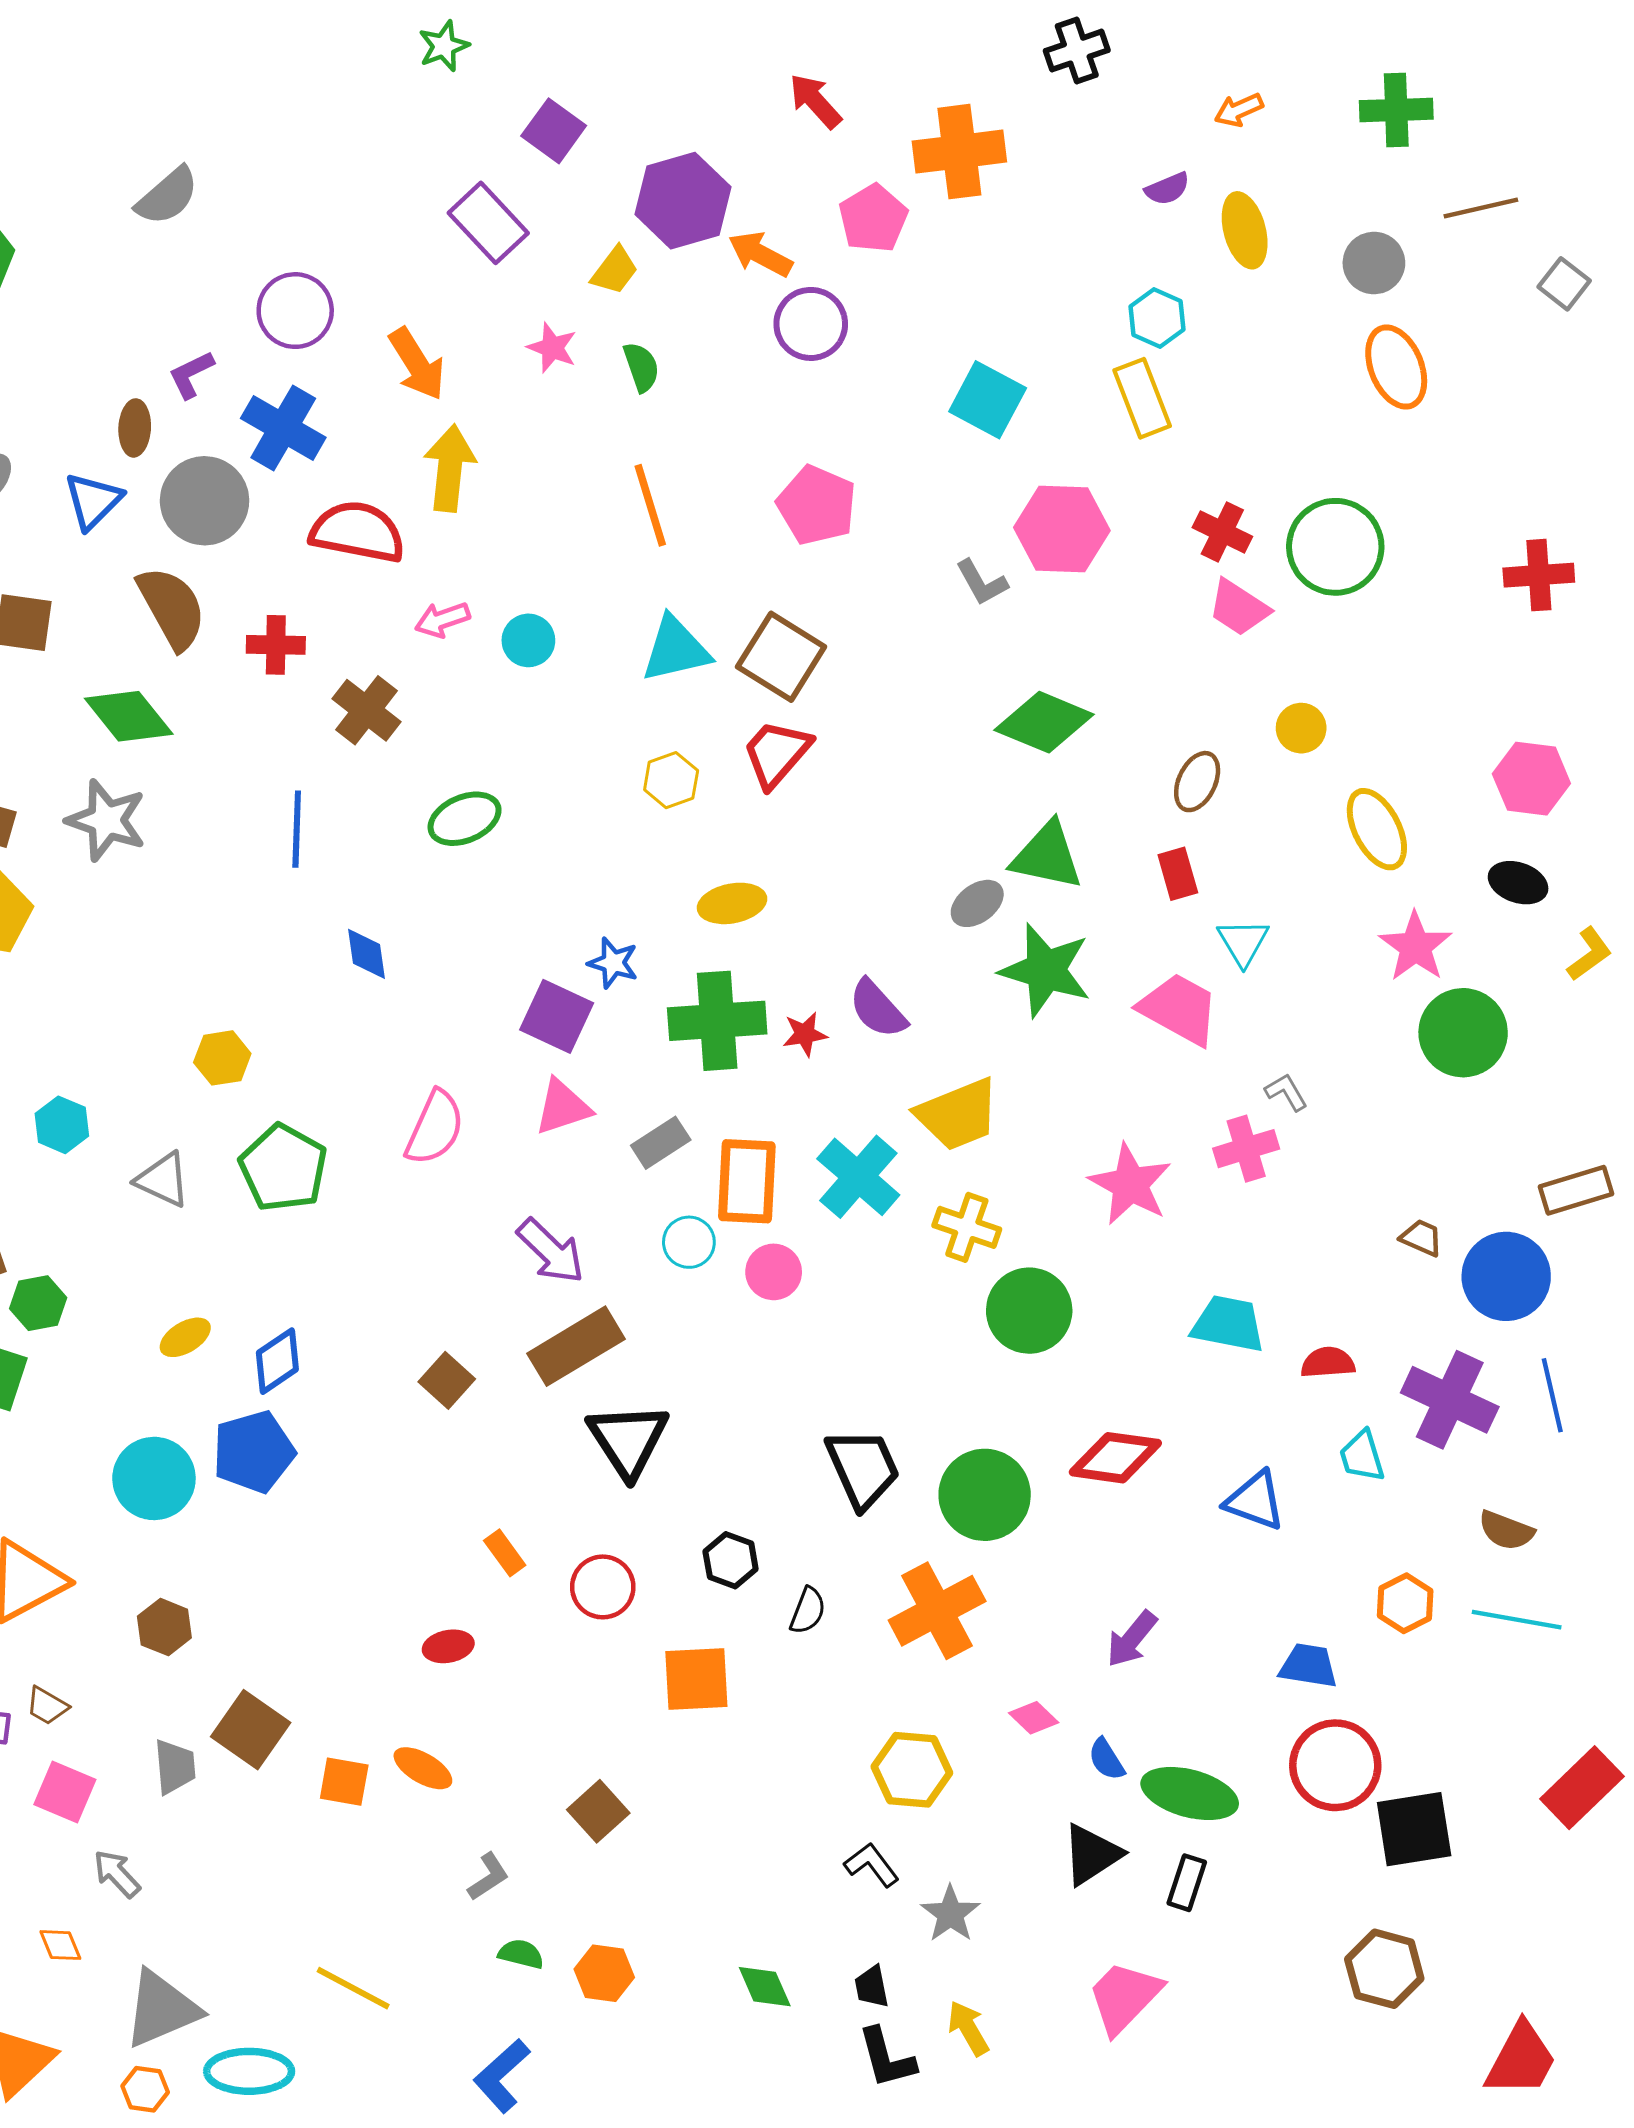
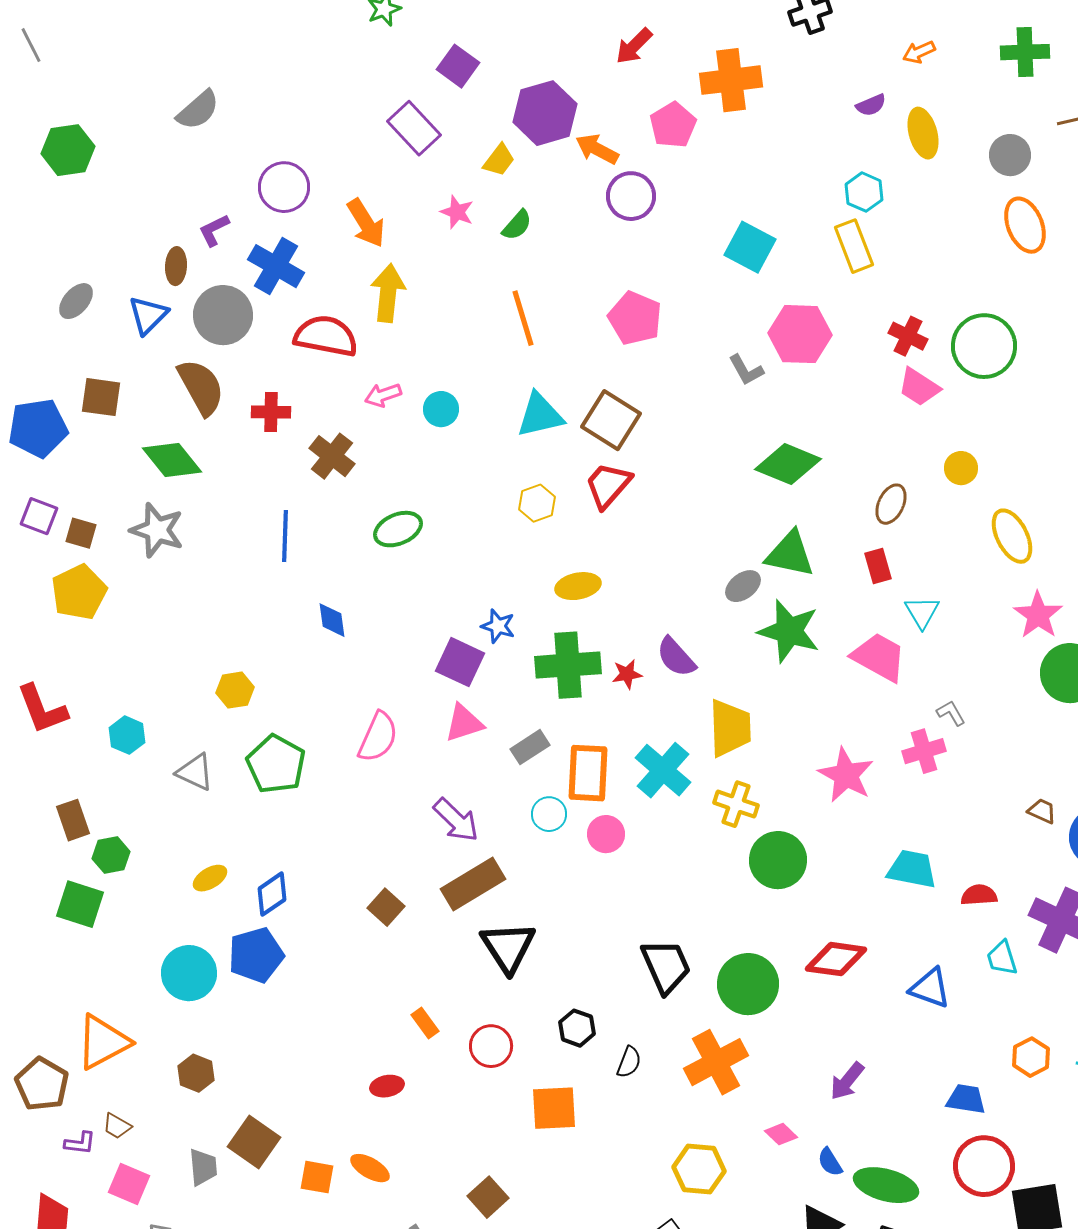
red arrow: (815, 101) -> (634, 46), turned -93
green semicircle: (641, 367) -> (517, 225), turned 60
yellow trapezoid: (958, 1114) -> (730, 728), turned -70

